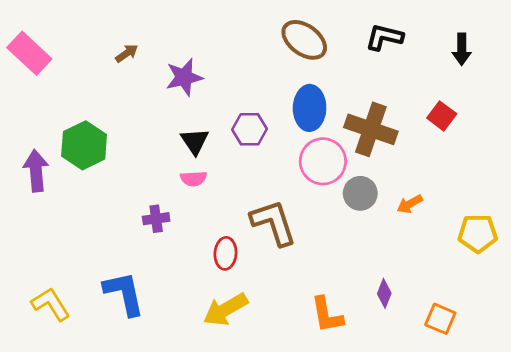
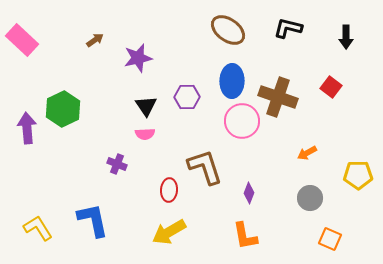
gray circle: (360, 193) -> (310, 198), moved
purple cross: (156, 219) -> (117, 164), turned 30
purple diamond: (384, 293) -> (249, 193), moved

